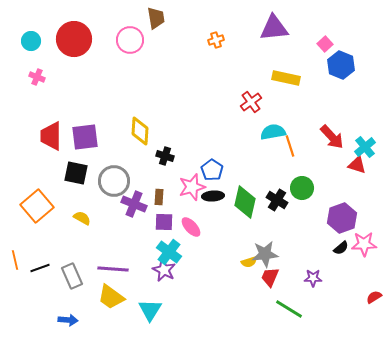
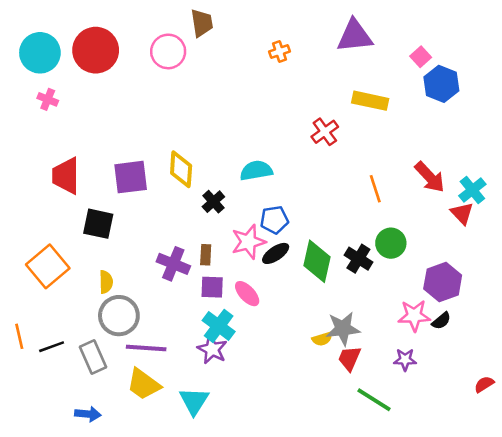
cyan circle: (31, 41) -> (40, 53), size x1.6
cyan semicircle: (273, 132) -> (256, 171), moved
purple square: (85, 137) -> (131, 177), moved
black cross: (165, 156) -> (213, 202), turned 30
red triangle: (357, 165) -> (462, 213), turned 30
blue pentagon: (212, 170) -> (274, 220), turned 30
gray circle: (114, 181) -> (119, 316), moved
black ellipse: (213, 196) -> (276, 253), turned -30
yellow semicircle: (82, 218) -> (106, 282), turned 60
pink star: (364, 244) -> (414, 316), moved

